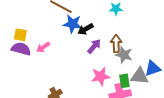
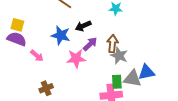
blue star: (73, 24) -> (61, 35), moved
pink arrow: (43, 47) -> (37, 56), moved, turned -112
pink star: (101, 76) -> (76, 58), moved

